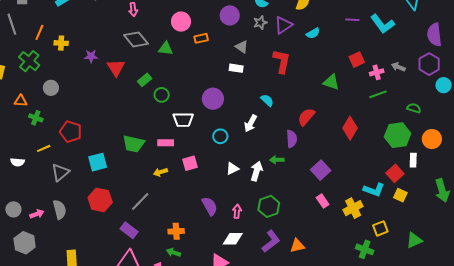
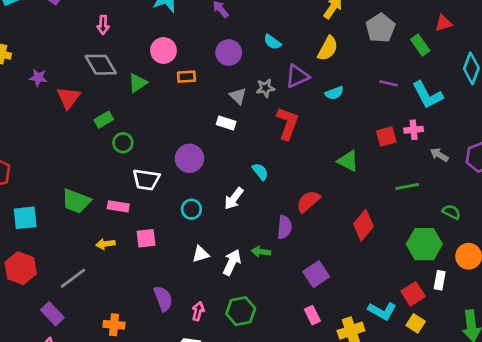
gray star: (260, 23) -> (265, 88), moved
green triangle: (166, 49) -> (138, 83), turned -49
pink cross: (377, 72) -> (414, 130), moved

